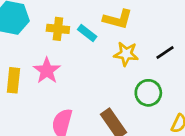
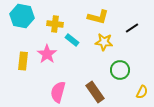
cyan rectangle: (87, 33) -> (72, 40), moved
black line: (165, 53) -> (132, 28), moved

